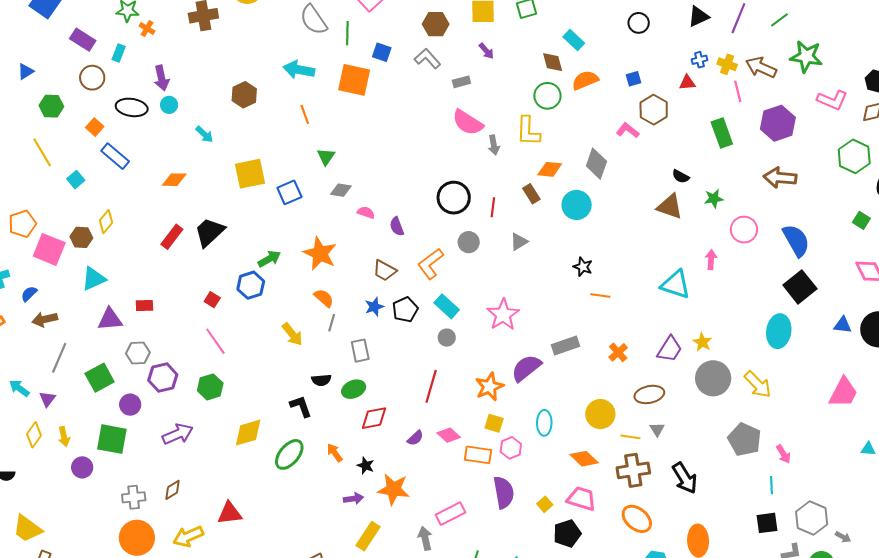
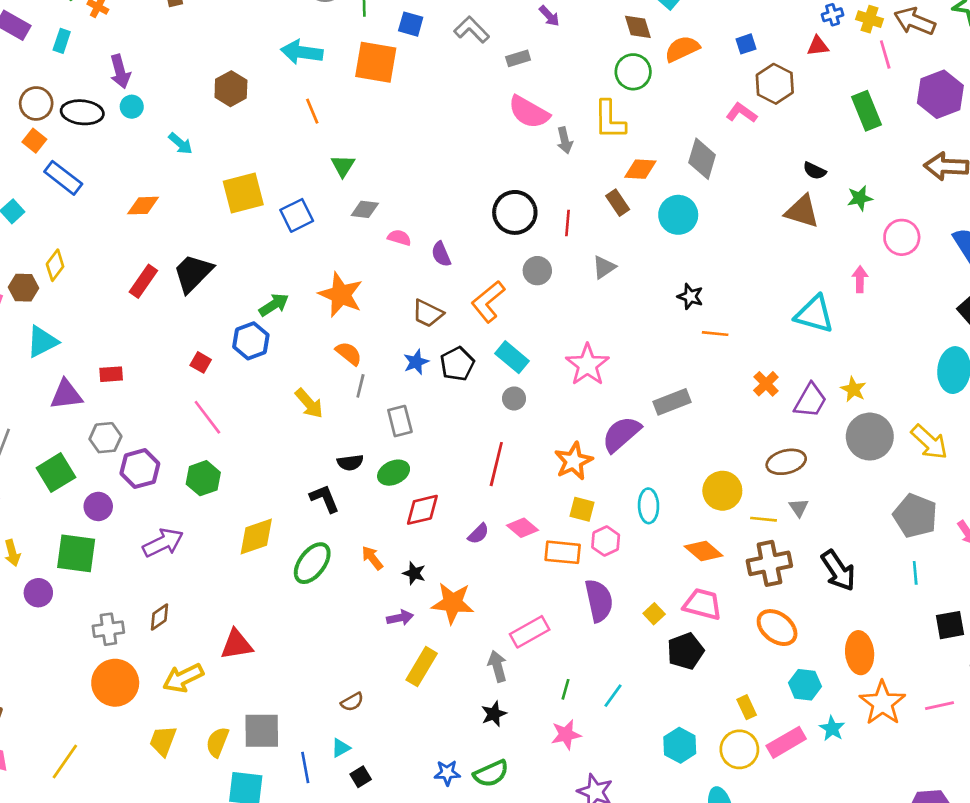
brown circle: (92, 78) -> (36, 103), moved
orange cross: (618, 352) -> (766, 384), moved
cyan line: (771, 485) -> (915, 573), moved

